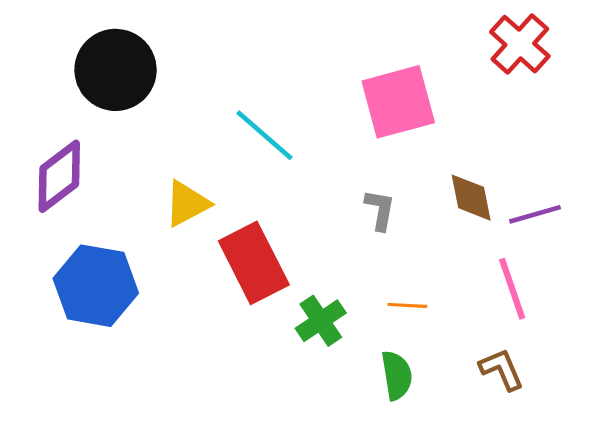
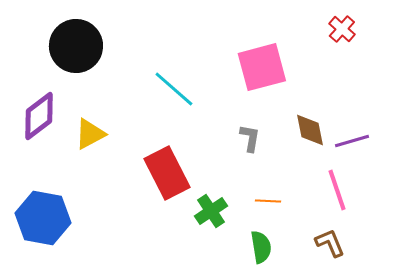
red cross: (520, 44) -> (342, 29), size x0.7
yellow triangle: (187, 204) -> (90, 134), moved
blue hexagon: (96, 286) -> (43, 218), moved

